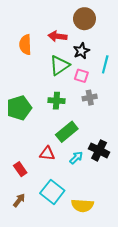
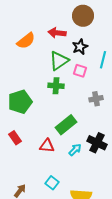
orange semicircle: (25, 45) -> (26, 41), turned -126
gray cross: (90, 98) -> (96, 99), moved
green cross: (56, 101) -> (56, 86), moved
red rectangle: (20, 169) -> (15, 138), moved
cyan square: (52, 192) -> (52, 183), size x0.6

